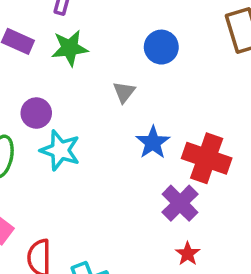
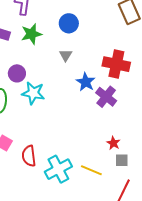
blue circle: (161, 47) -> (69, 23), moved
red cross: (207, 158) -> (116, 64), moved
purple cross: (180, 203) -> (106, 97), moved

